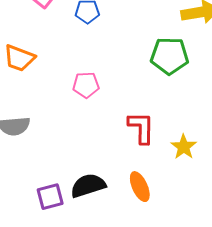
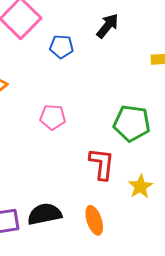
green pentagon: (170, 56) -> (132, 123), moved

